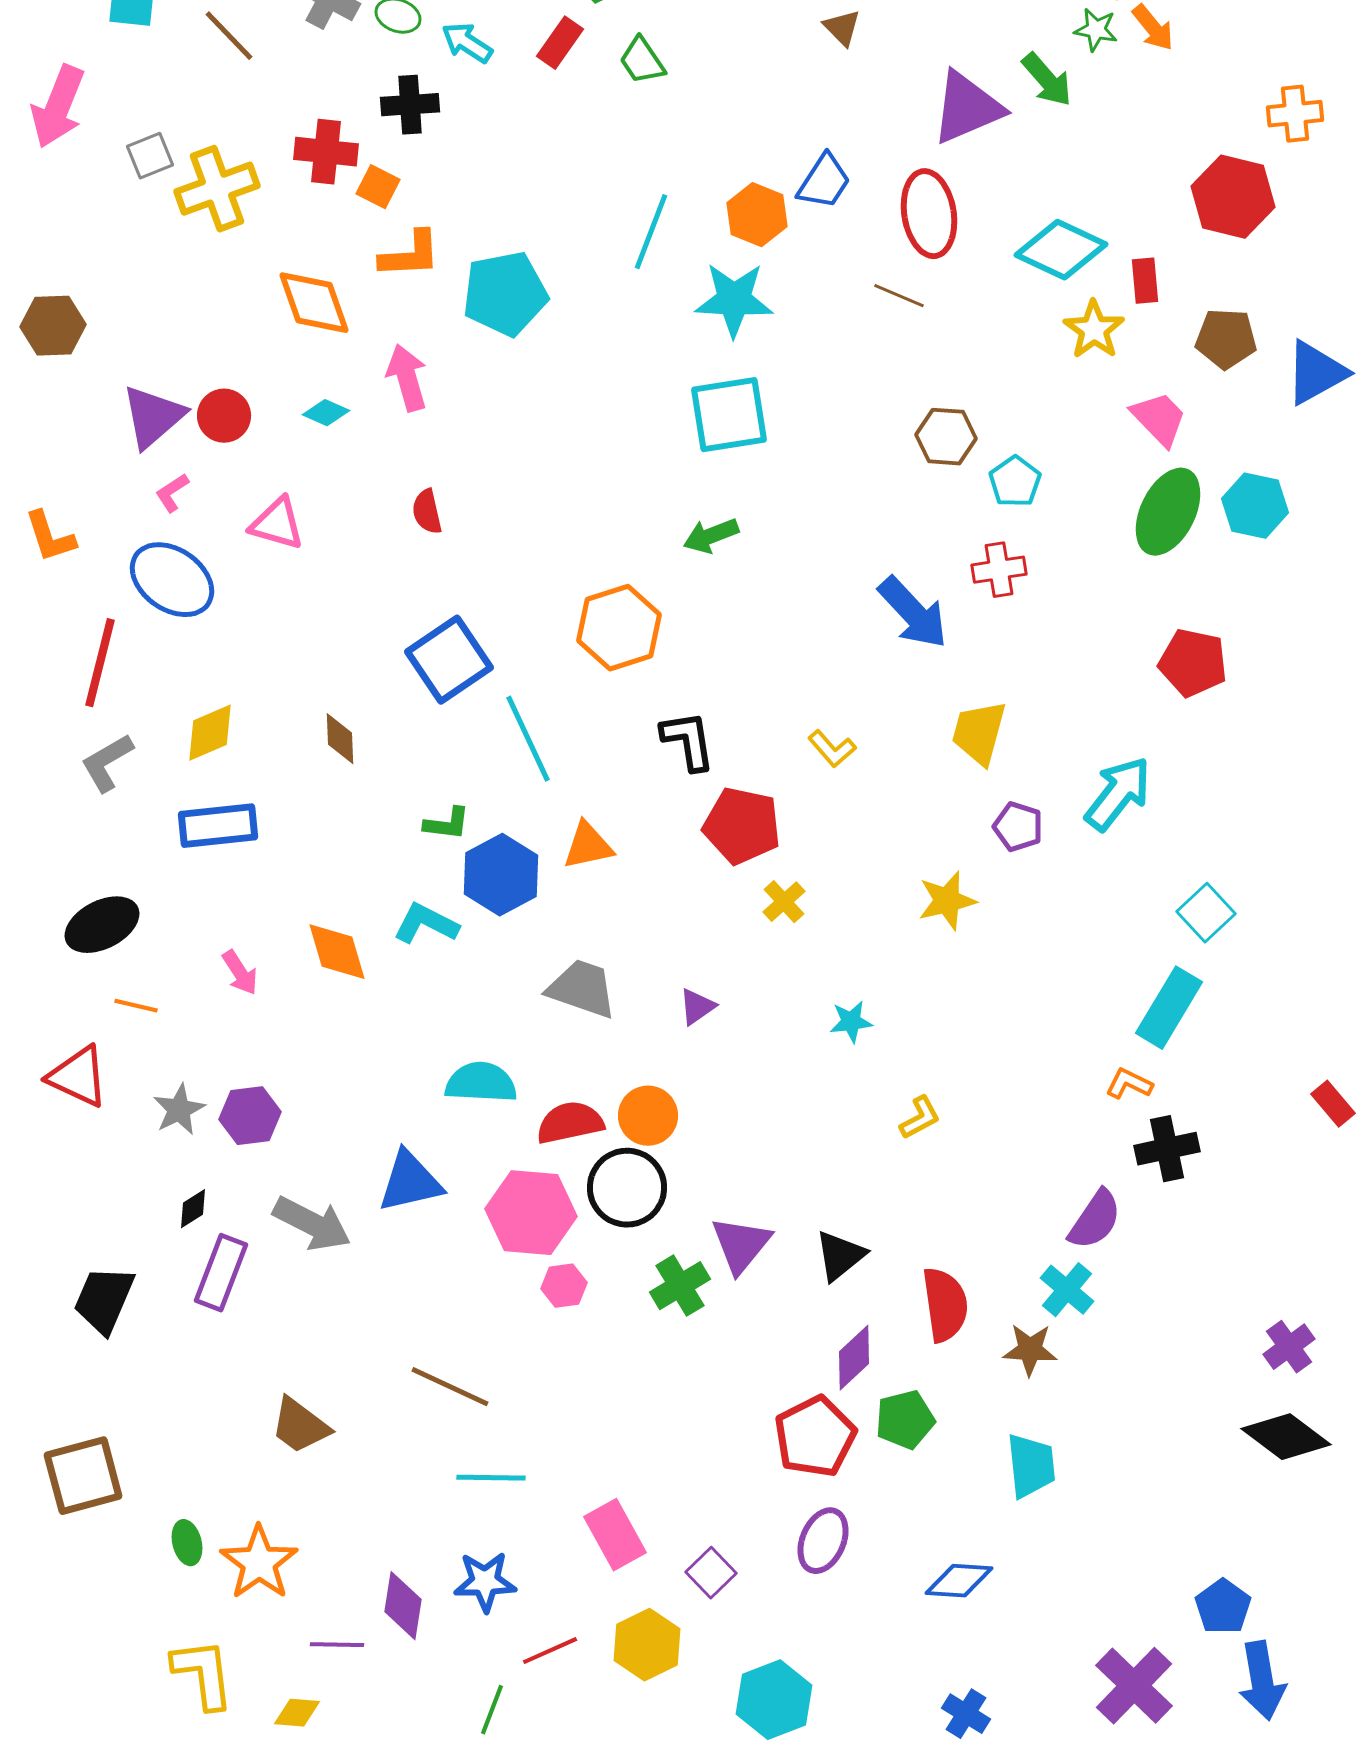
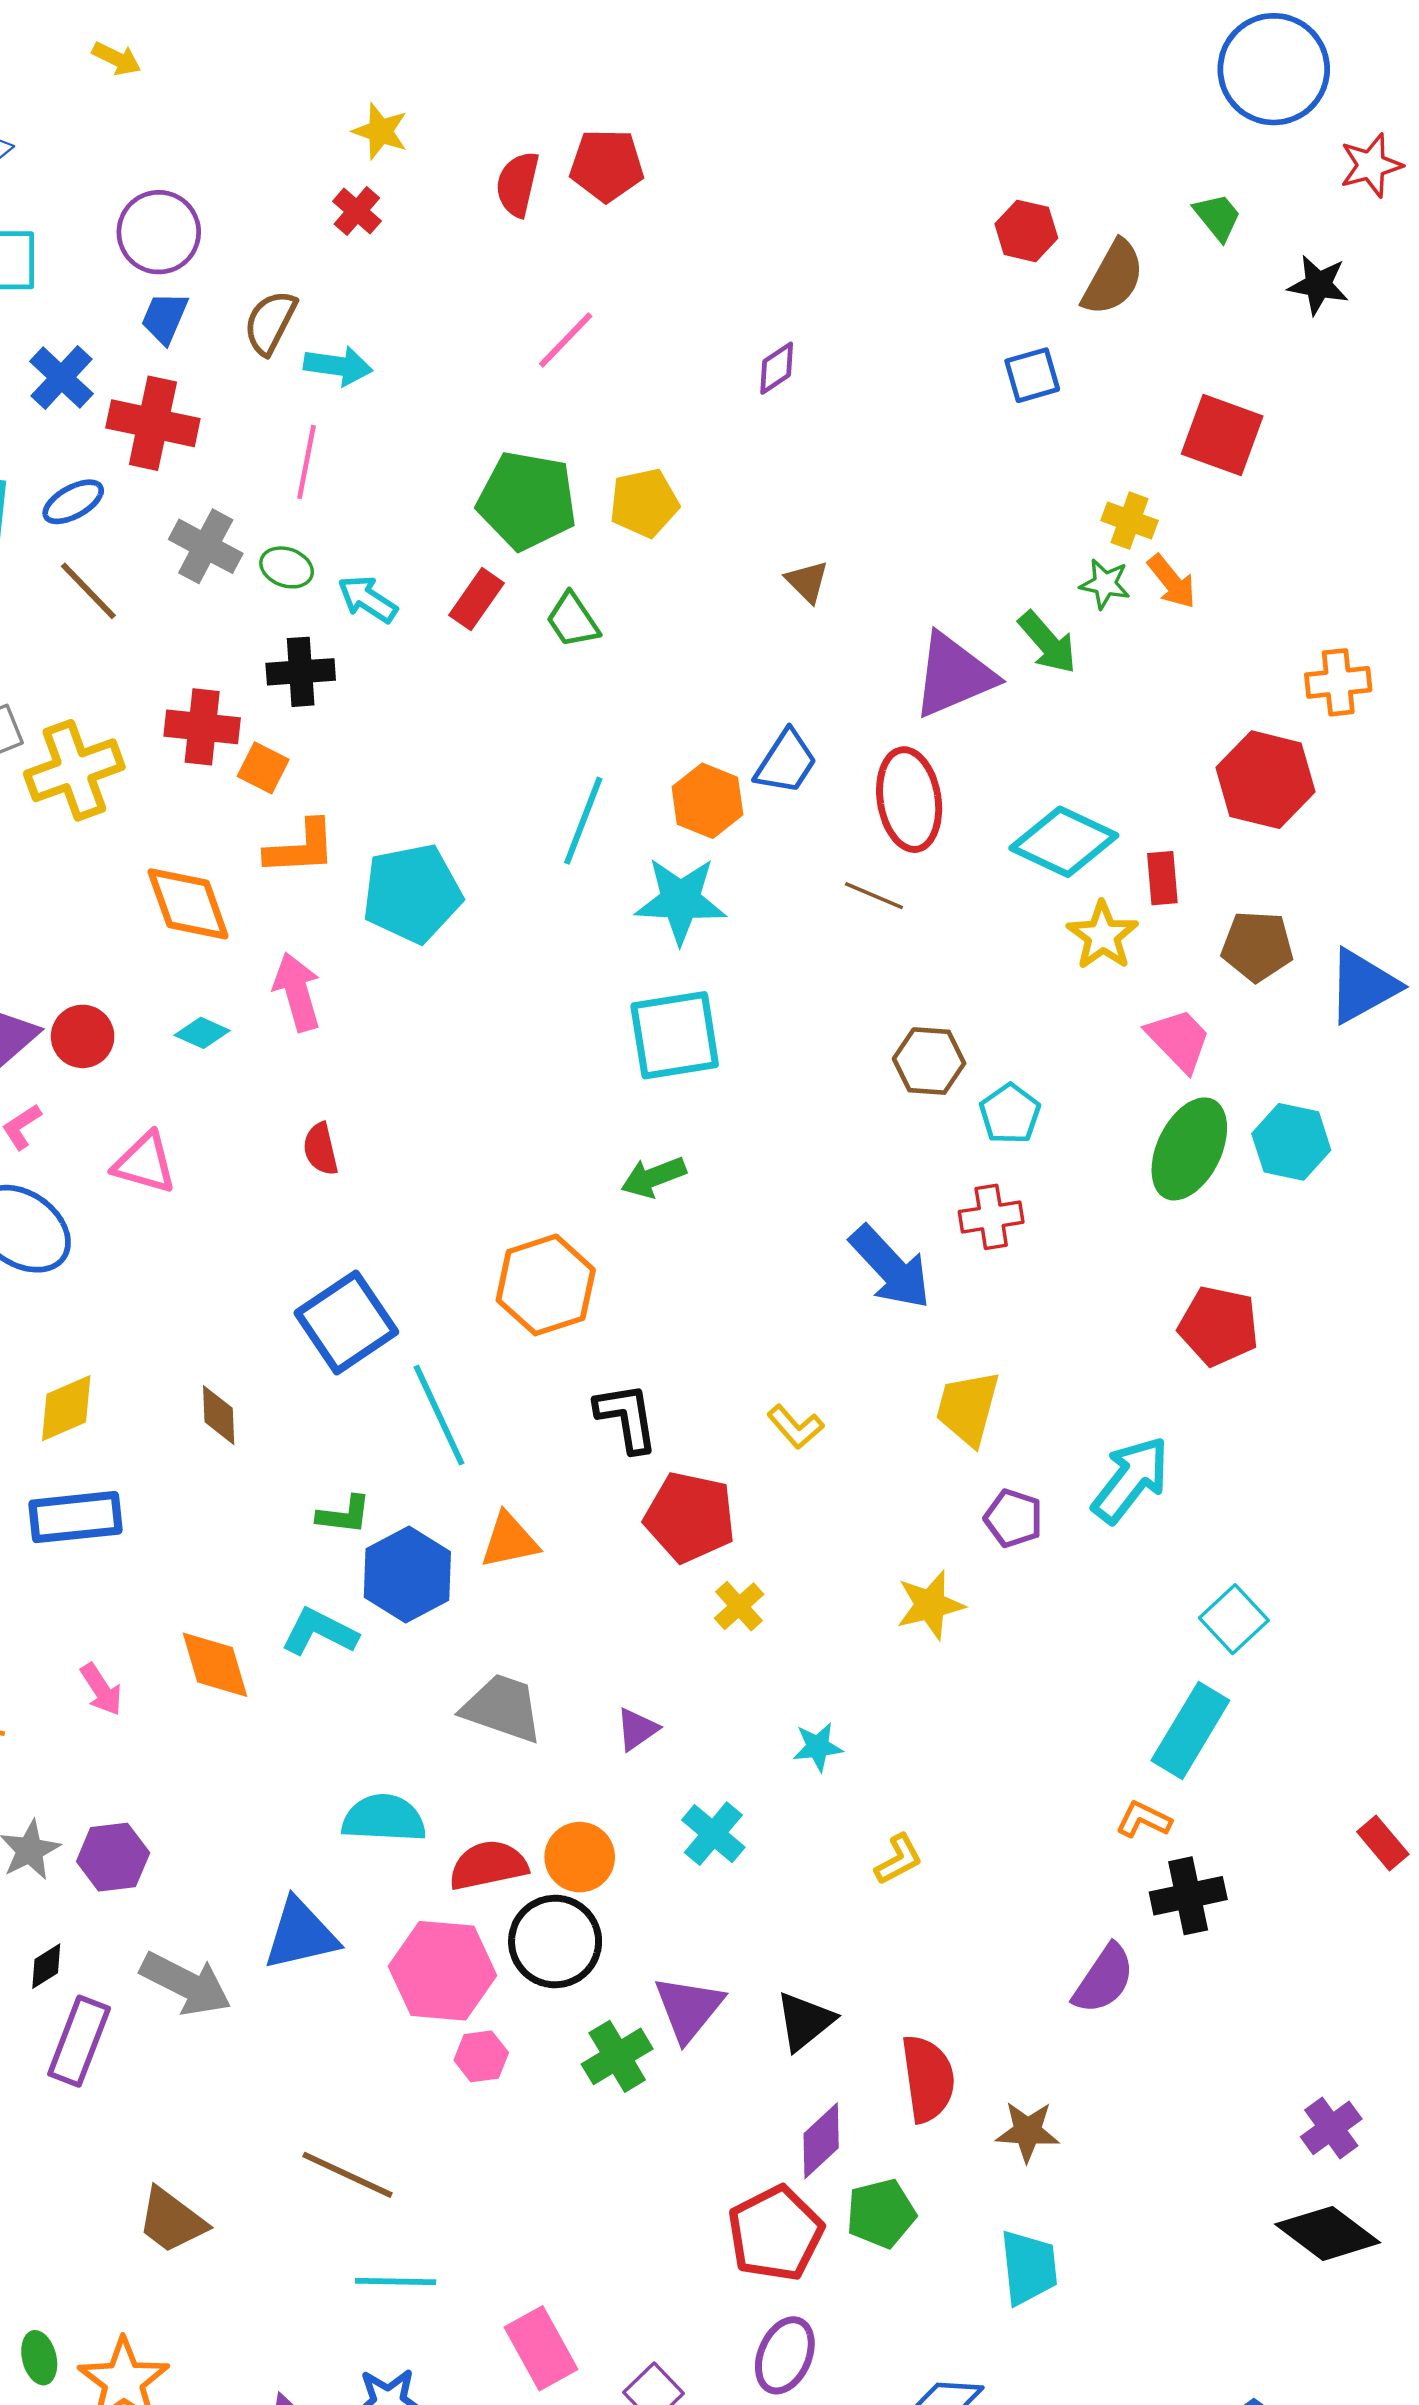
cyan cross: (1067, 1290) -> (713, 1834), moved

